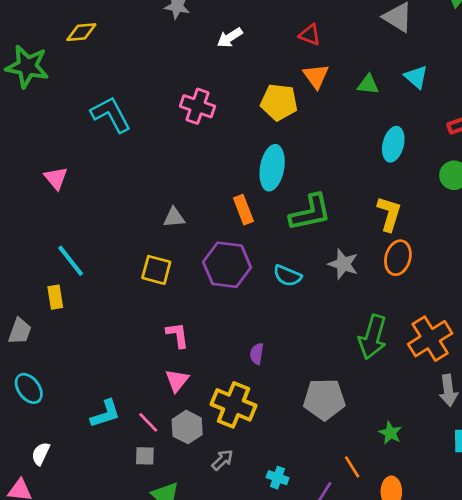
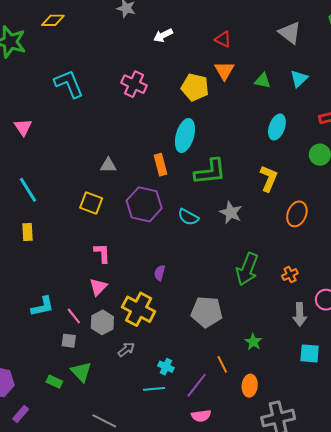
cyan triangle: (416, 77) -> (299, 79), turned 30
orange ellipse: (398, 258) -> (297, 214), moved
yellow rectangle: (55, 297) -> (28, 232), moved
orange cross: (430, 339) -> (290, 275), size x0.5

